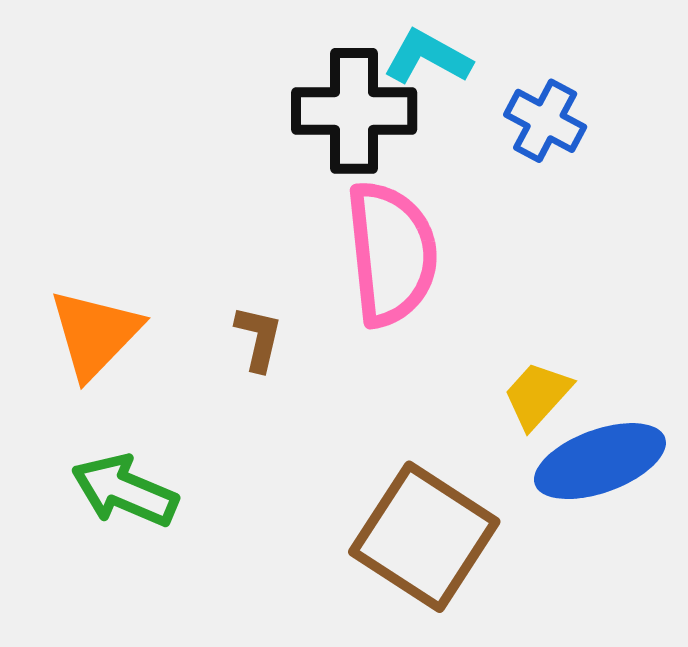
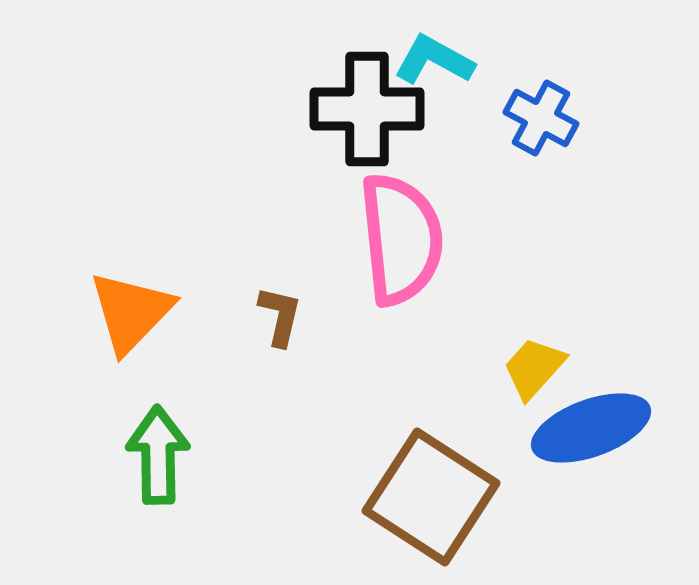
green arrow: (125, 491) -> (158, 455), turned 66

